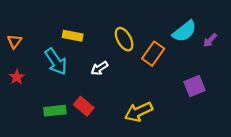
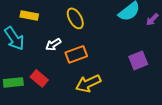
orange rectangle: (153, 54) -> (76, 54), moved, turned 35

